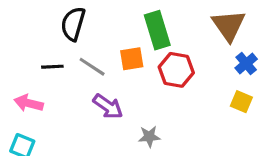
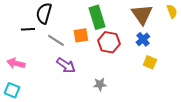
blue cross: (246, 64) -> (143, 39), moved
black line: (52, 67) -> (28, 29), moved
gray star: (149, 137) -> (100, 84), moved

